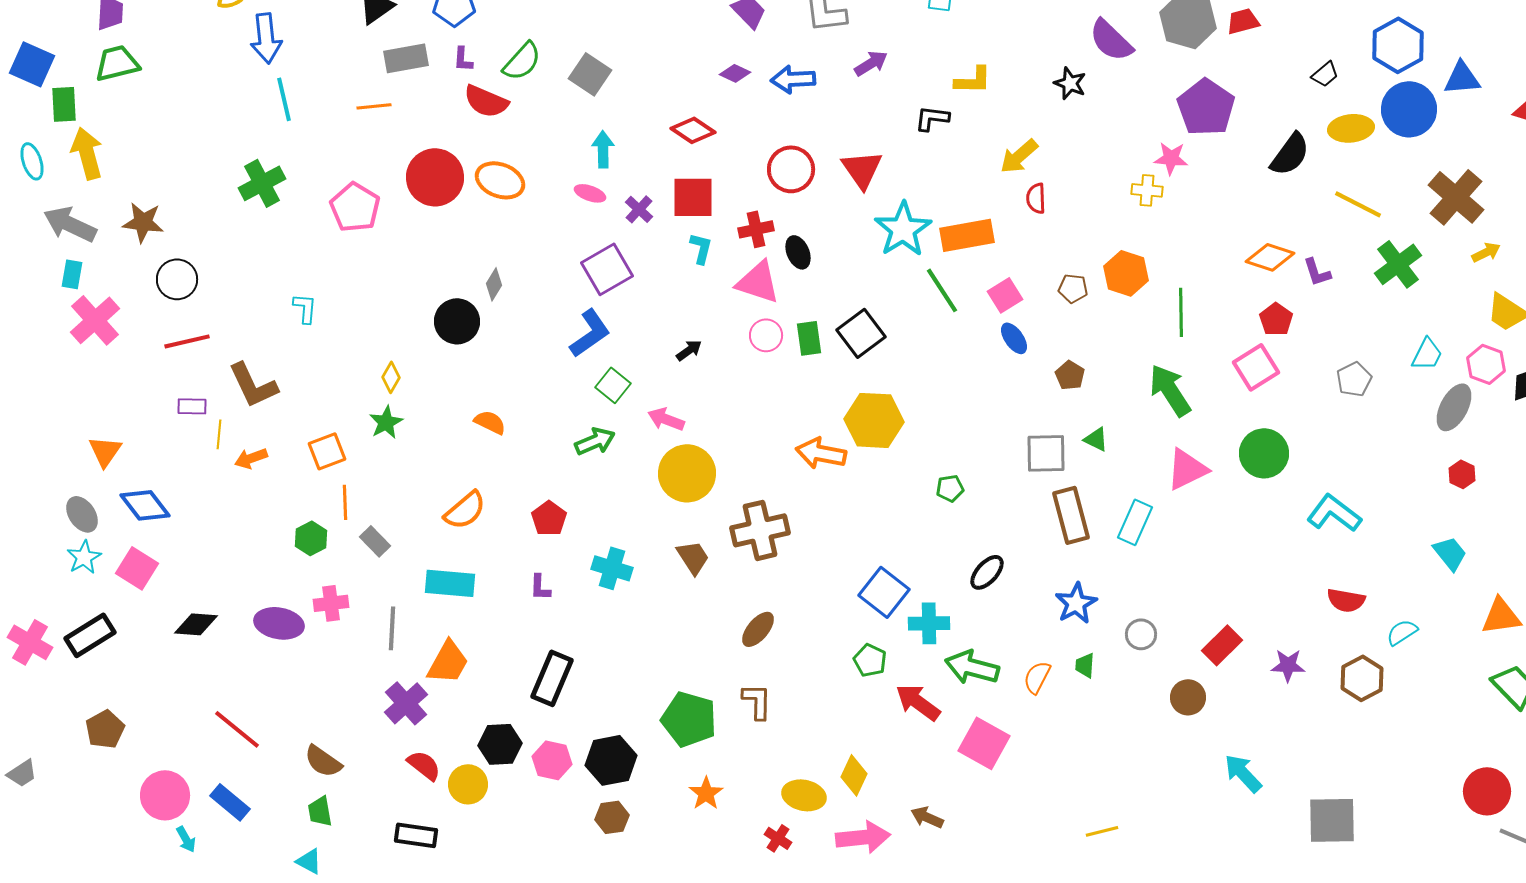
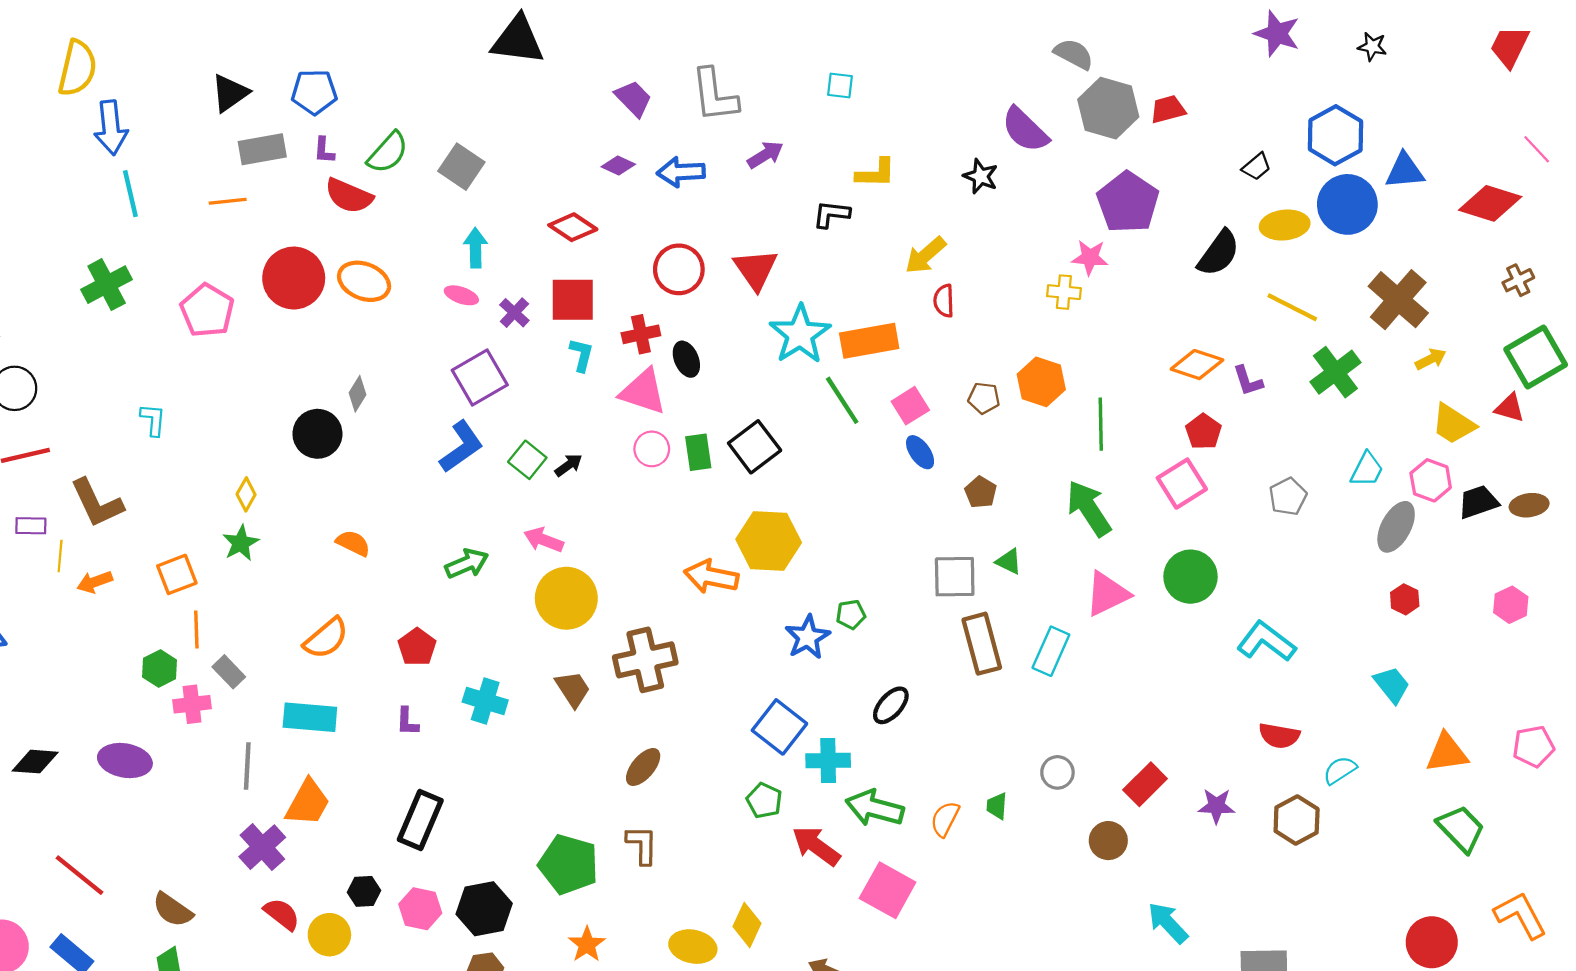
green square: (613, 385) -> (527, 460), moved
pink cross: (331, 603) -> (192, 704), moved
blue star: (1076, 603) -> (808, 637), moved
black hexagon: (500, 744) -> (364, 891), size x0.7

